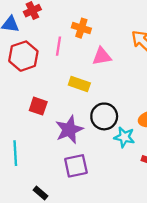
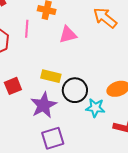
yellow rectangle: (79, 84) -> (51, 76), moved
red square: (38, 106) -> (13, 86), turned -36

